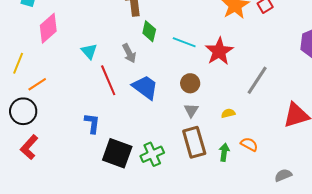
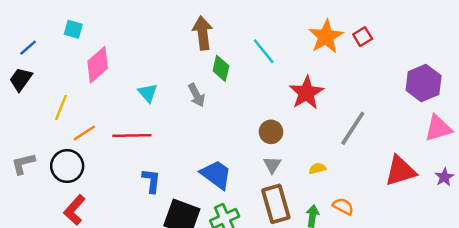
cyan line: (184, 42) -> (264, 51), moved, turned 30
red line: (108, 80) -> (132, 135), moved, turned -68
blue trapezoid: (145, 87) -> (216, 175), moved

